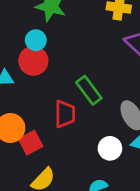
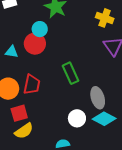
red trapezoid: (65, 114) -> (32, 85), moved
red square: (31, 143) -> (19, 113), moved

